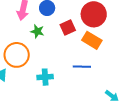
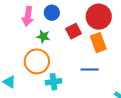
orange rectangle: (92, 40) -> (98, 43), turned 42
orange circle: (17, 55) -> (37, 61), moved

